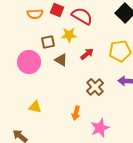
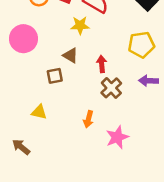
brown square: (48, 42) -> (55, 76), moved
red arrow: (87, 54) -> (102, 64), moved, turned -56
pink circle: (29, 62) -> (23, 39), moved

